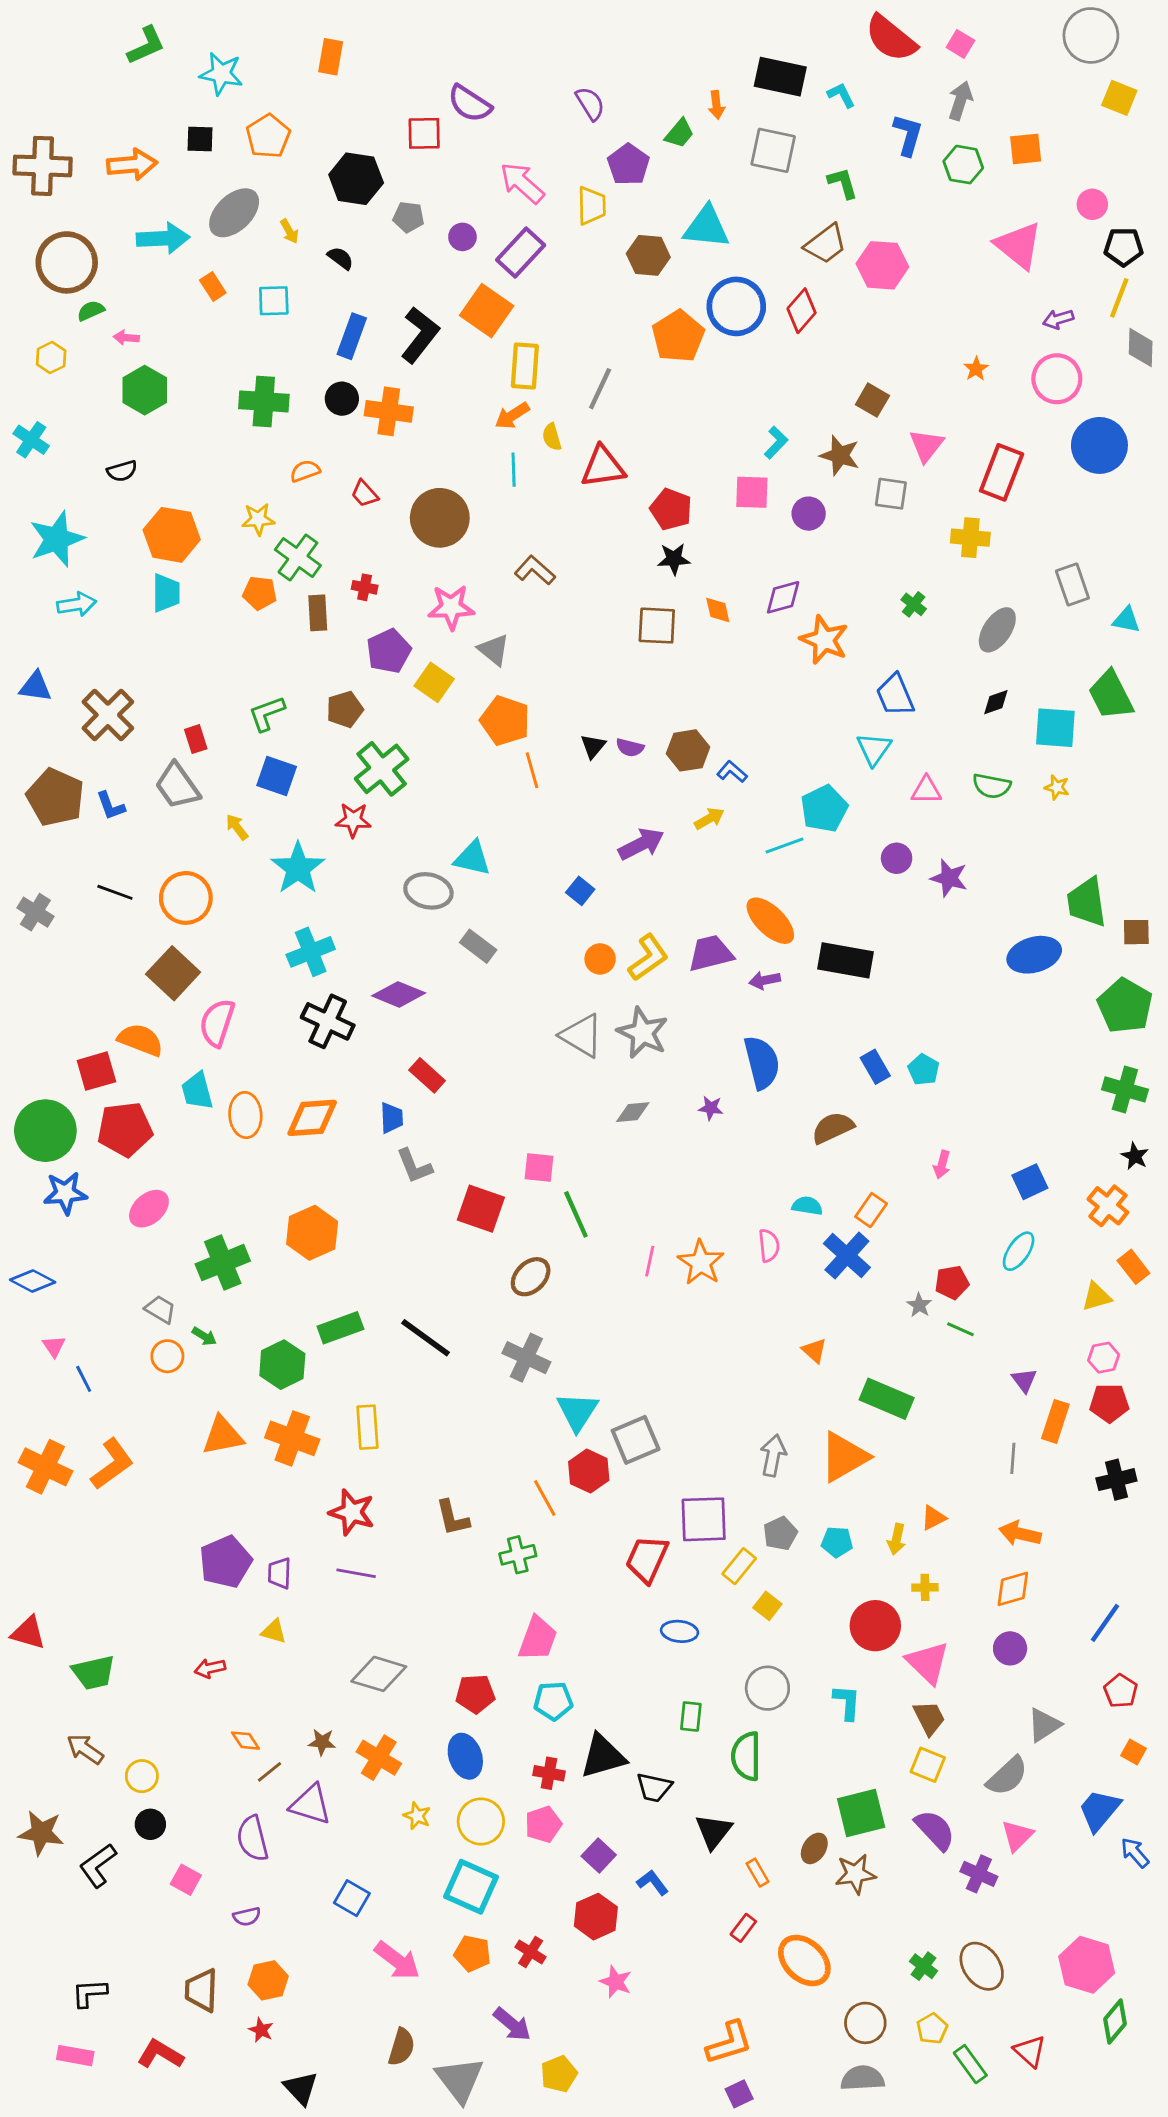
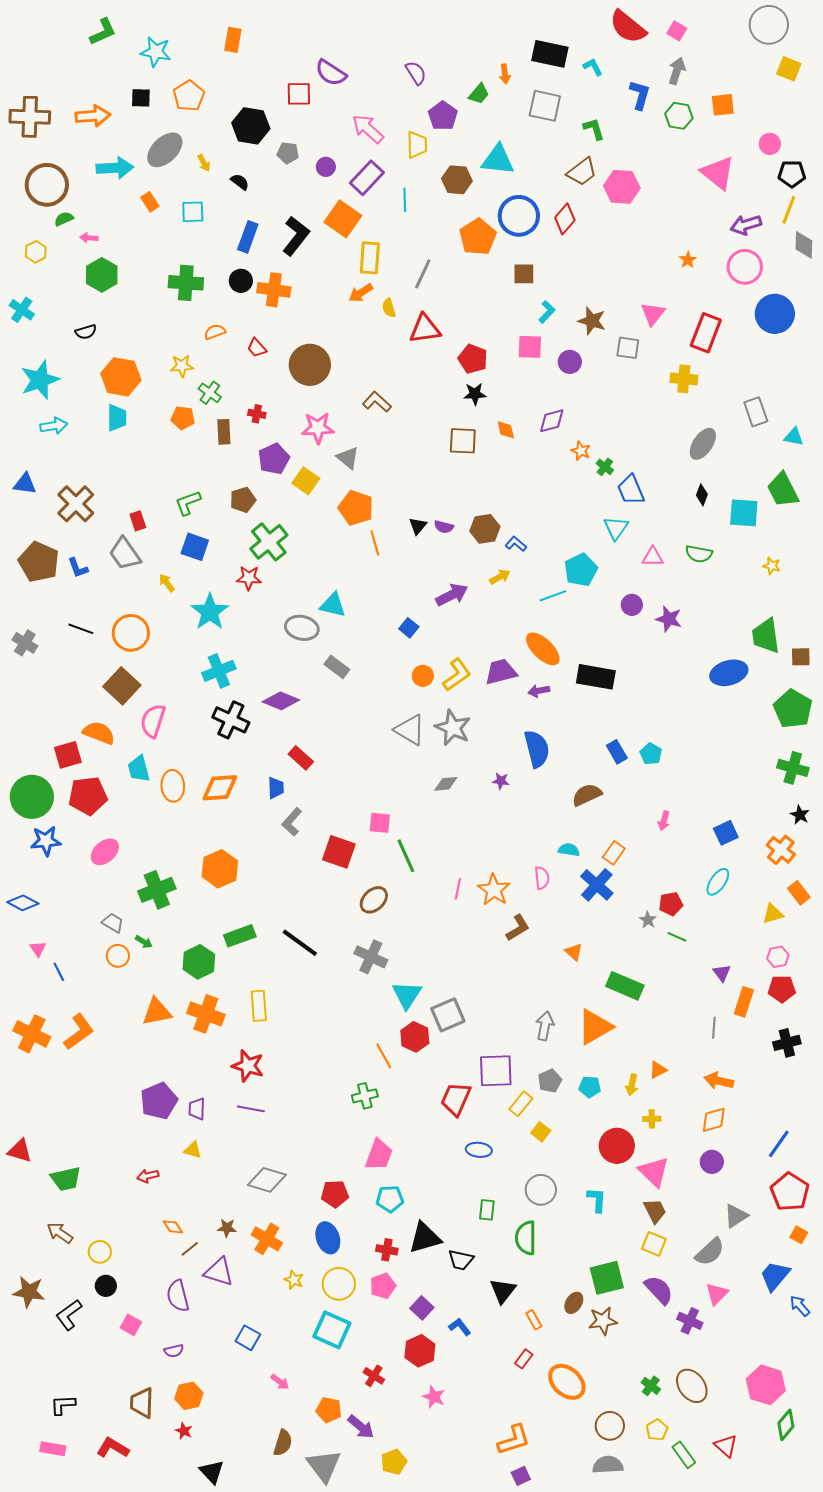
purple arrow: (1058, 319) -> (746, 225), size x1.4
brown square: (872, 400) -> (524, 274), moved, turned -30
cyan line: (514, 470) -> (405, 200), moved
green cross: (298, 558) -> (210, 393), size x0.7
green cross: (914, 604) -> (605, 467), moved
orange star: (824, 640) -> (581, 451), size x0.6
black diamond: (996, 702) -> (702, 495), turned -50
yellow star: (1057, 787) -> (772, 566), moved
gray L-shape: (414, 1166) -> (292, 822), turned 64
brown L-shape: (453, 1518) -> (518, 928), moved, turned -108
red pentagon: (1121, 1691) -> (790, 1192), size x1.6
orange pentagon: (472, 1953) -> (329, 1410), moved
pink arrow: (397, 1961) -> (280, 1382), size x0.6

